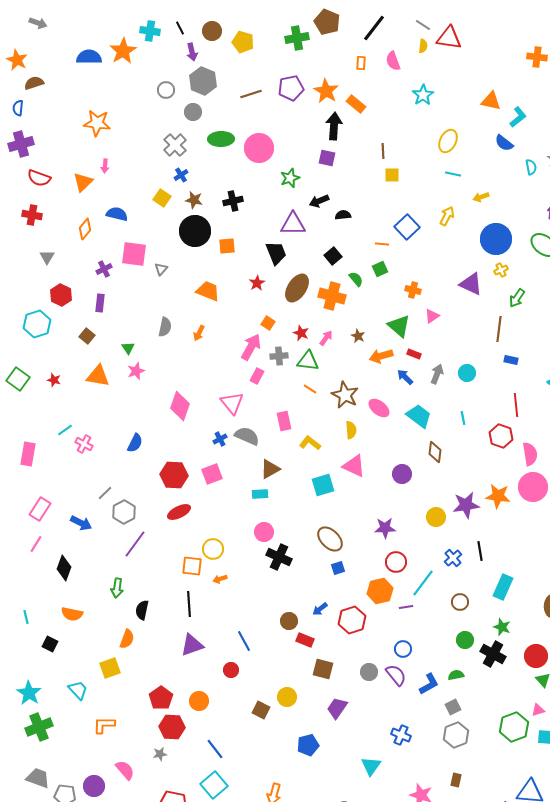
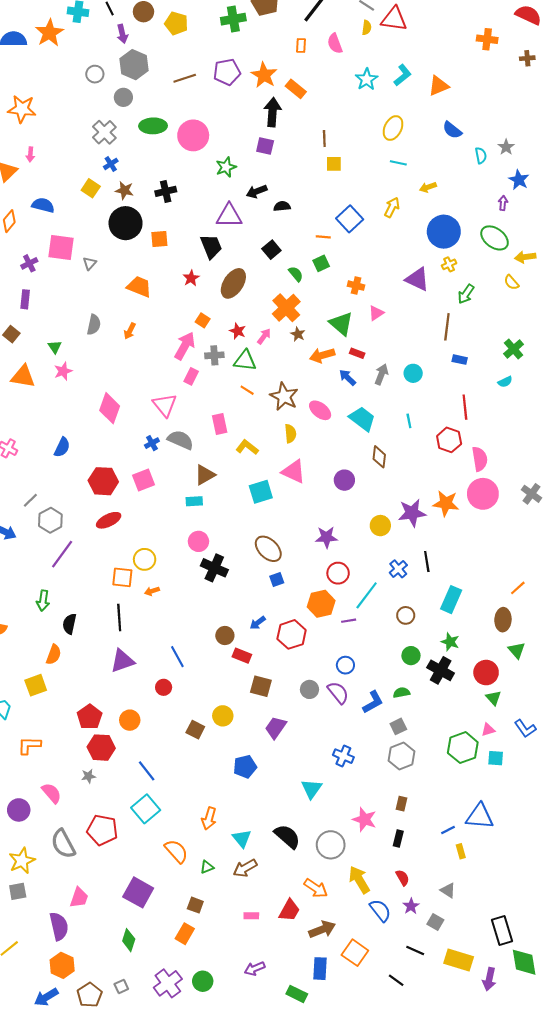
orange triangle: (491, 101) -> (438, 86), turned -35
cyan L-shape: (518, 117) -> (403, 75), moved
orange cross: (332, 296) -> (286, 308), moved, turned 32

